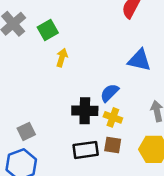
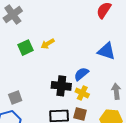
green square: (48, 30) -> (26, 48), moved
yellow arrow: (62, 58) -> (48, 44), turned -144

